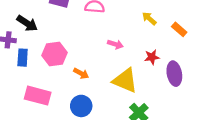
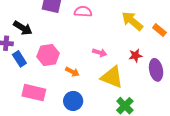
yellow arrow: (149, 19) -> (132, 21), size x1.6
pink arrow: (115, 44) -> (100, 53), moved
blue rectangle: (23, 58) -> (19, 59), turned -35

